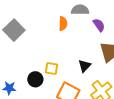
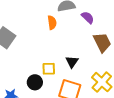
black triangle: (85, 66) -> (72, 62), moved

